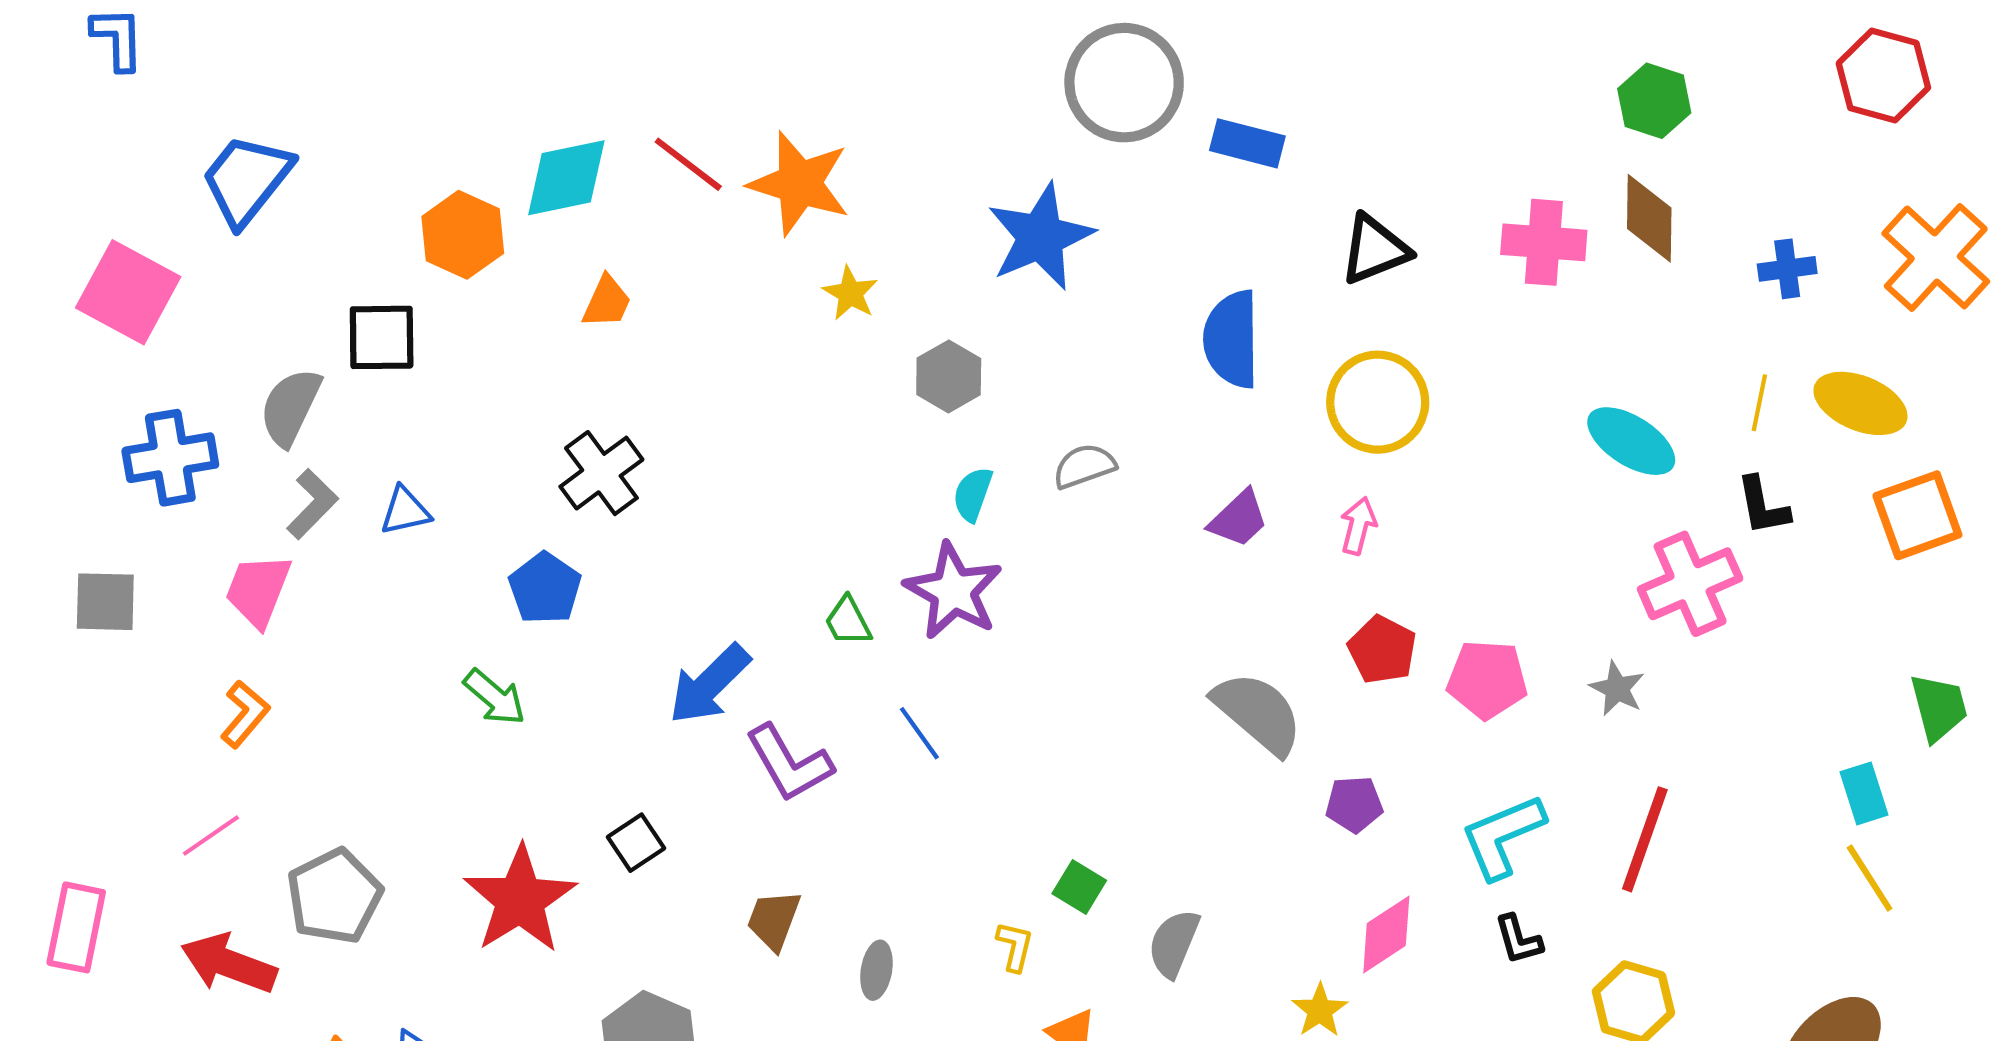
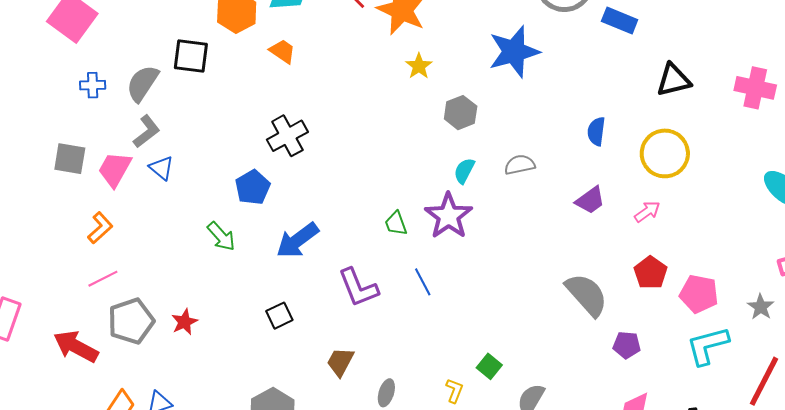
orange trapezoid: (607, 302) -> (283, 51), moved, turned -88
blue semicircle: (1232, 339) -> (596, 131), moved, size x0.6
blue cross: (170, 458) -> (93, 85), moved, size x0.6
blue triangle: (405, 511) -> (161, 168), moved, turned 44
pink arrow: (1358, 526) -> (647, 212), turned 32
gray square: (105, 602) -> (70, 159), moved
blue arrow: (709, 684) -> (297, 240), moved
pink line: (211, 836) -> (103, 279), moved
cyan L-shape: (1503, 836) -> (708, 346), moved
red star: (520, 900) -> (184, 322), moved, size x0.5

